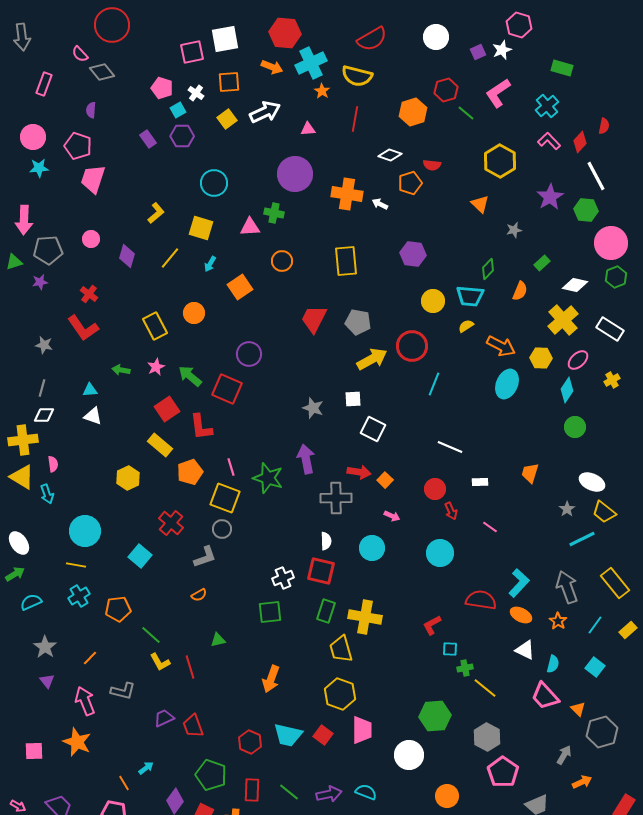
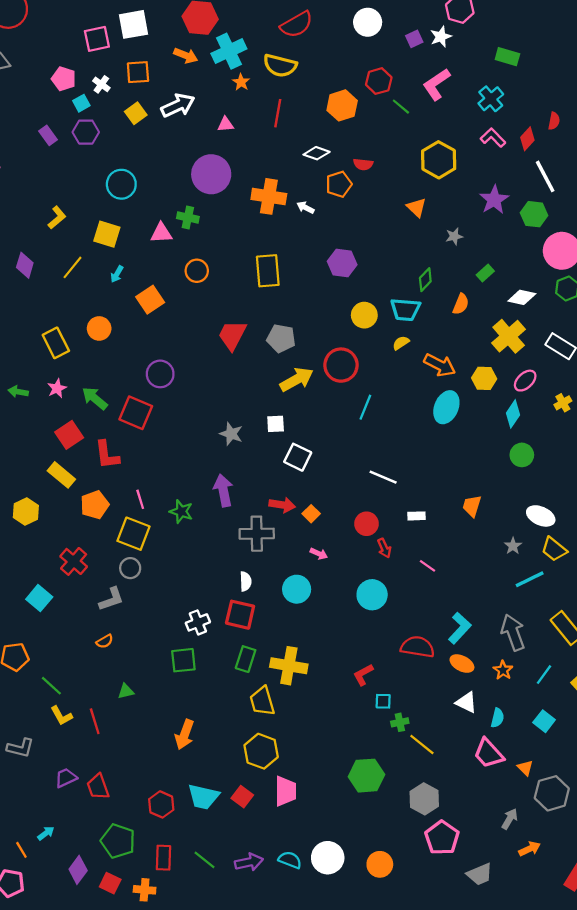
green star: (268, 478) -> (181, 512), size x0.7
white circle: (409, 755) -> (328, 858), moved

